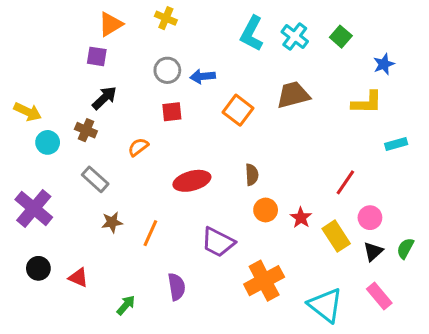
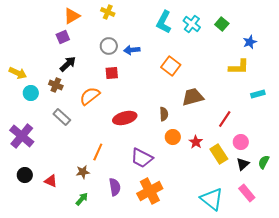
purple square: (97, 56) -> (63, 37), turned -32
brown trapezoid: (293, 95) -> (193, 97), moved
orange square: (238, 110) -> (171, 66), moved
orange semicircle: (138, 147) -> (90, 96), size x1.5
brown star: (112, 222) -> (83, 172), moved
orange cross: (264, 281) -> (150, 191), moved

